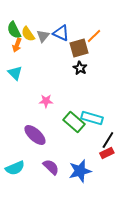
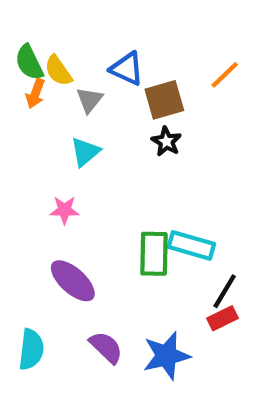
gray triangle: (43, 36) -> (89, 100), moved
orange line: (94, 36) -> (225, 75), moved
cyan triangle: (15, 73) -> (85, 152), moved, turned 35
pink star: (46, 101) -> (64, 210), moved
green rectangle: (74, 122) -> (154, 254), turned 50
cyan semicircle: (15, 168) -> (31, 349), turned -60

